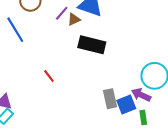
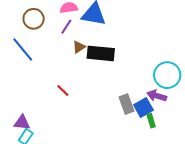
brown triangle: (74, 19) -> (79, 47), moved
green rectangle: (143, 118) -> (151, 121), moved

